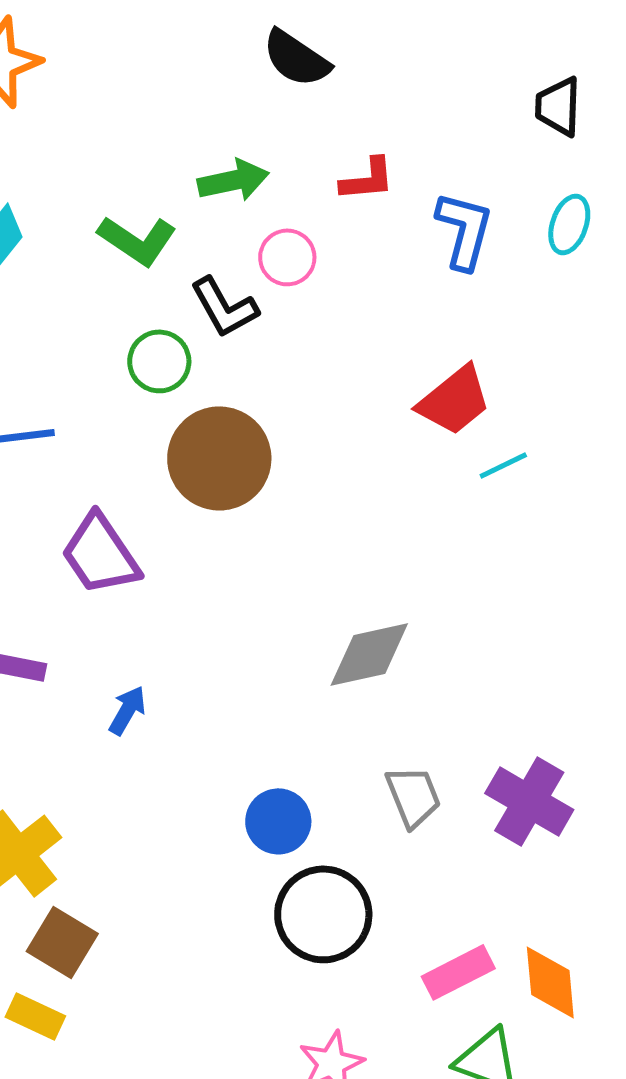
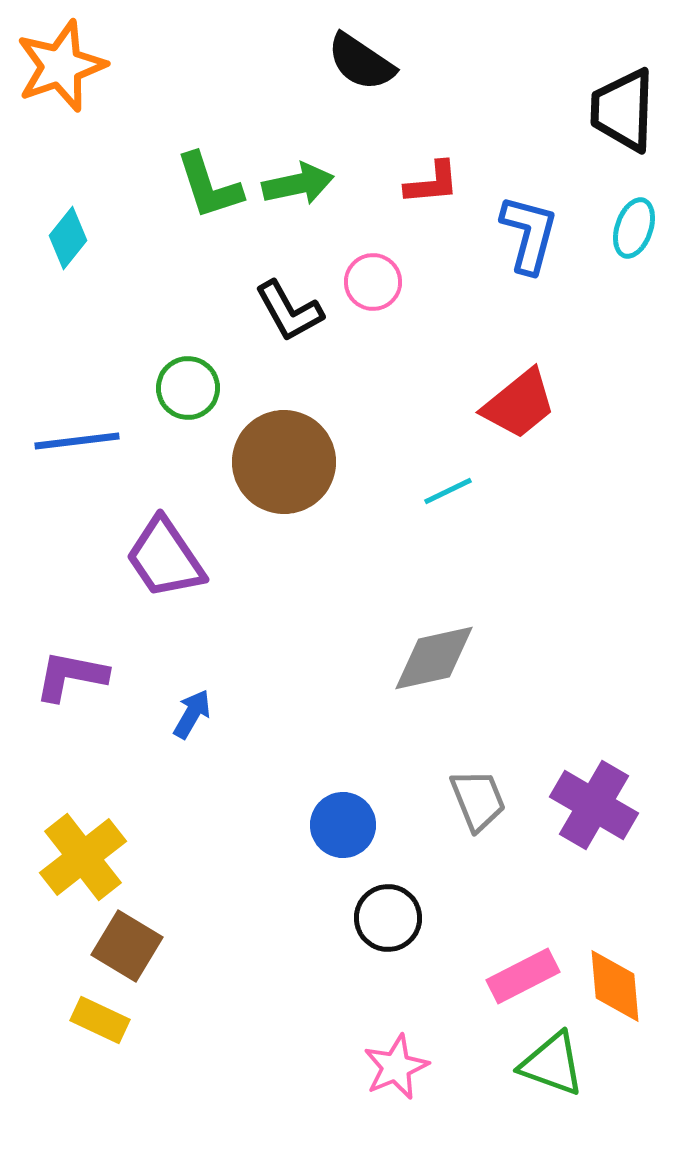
black trapezoid: (558, 106) -> (623, 110), size x1.4
green L-shape: (137, 240) -> (209, 186), moved, turned 38
pink circle: (287, 257) -> (373, 282), moved
green circle: (159, 361) -> (188, 388), moved
cyan line: (503, 465) -> (448, 491), moved
black circle: (323, 914) -> (388, 918), size x0.7

